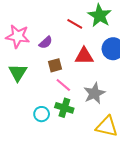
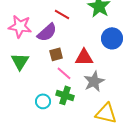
red line: (75, 24) -> (62, 14), moved
purple semicircle: (46, 43) -> (47, 32), size x1.5
red triangle: (84, 56) -> (84, 57), moved

